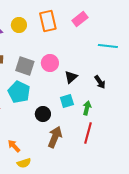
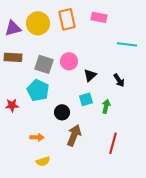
pink rectangle: (80, 19) -> (99, 17), turned 49
yellow circle: (19, 25) -> (38, 23), size x1.5
red line: (88, 133) -> (113, 143), moved
orange arrow: (14, 146) -> (37, 137), moved, turned 136

